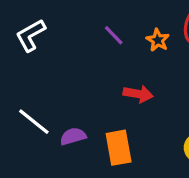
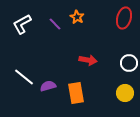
purple line: (114, 35) -> (55, 24), moved
orange star: (158, 40) -> (77, 17), moved

